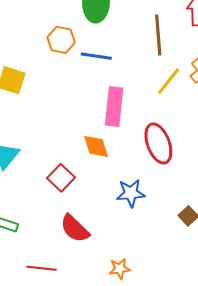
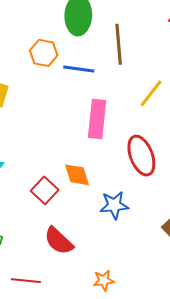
brown line: (158, 35) -> (119, 44), moved
orange diamond: (96, 146) -> (77, 175), moved

